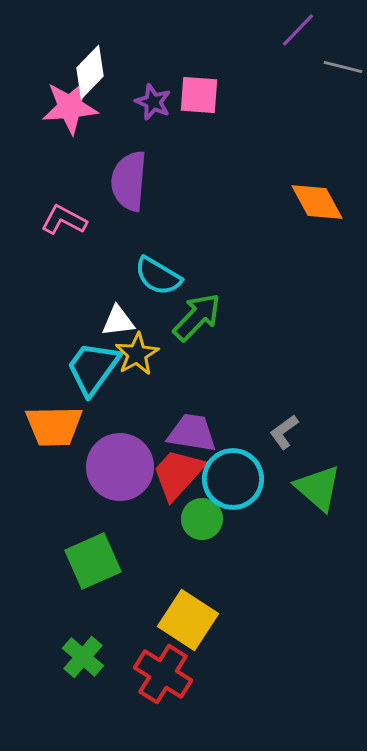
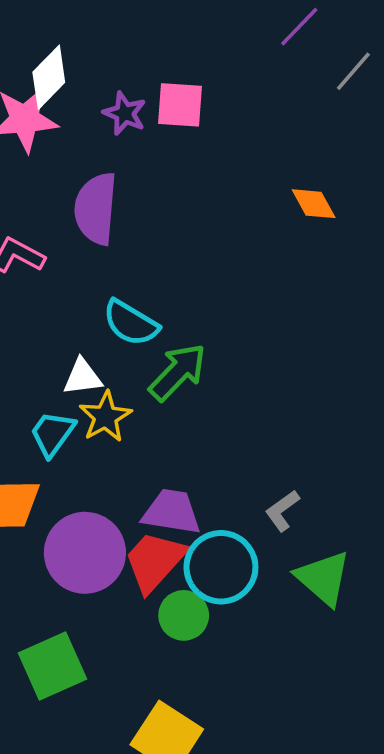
gray line: (343, 67) -> (353, 71), turned -63
orange diamond: (317, 202) -> (314, 204), moved, size x0.7
cyan trapezoid: (93, 368) -> (52, 434), size x0.7

